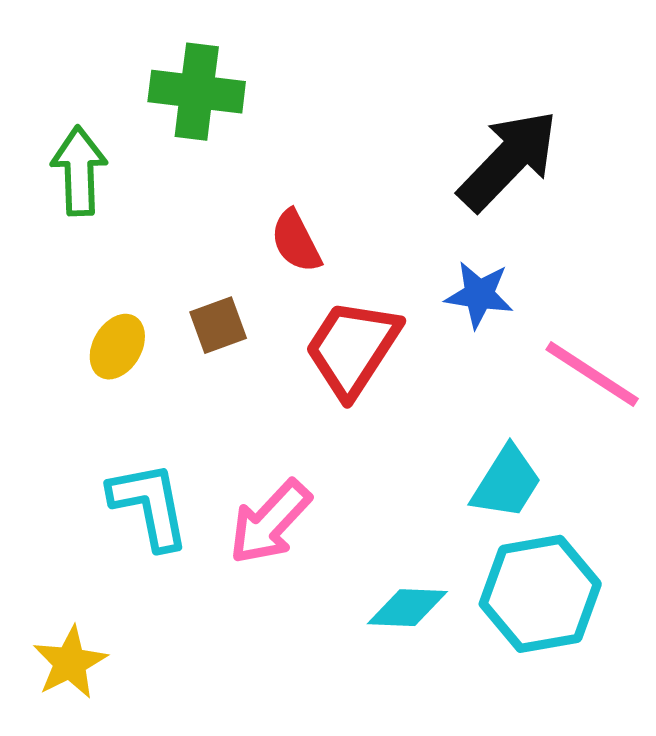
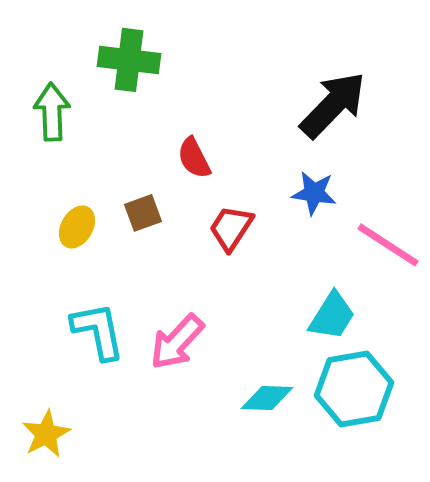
red trapezoid: (352, 348) -> (231, 228), size x0.7

